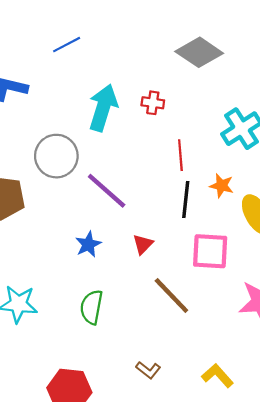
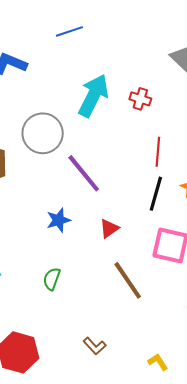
green semicircle: (91, 307) -> (52, 279), size x0.7
yellow L-shape: (217, 376) -> (158, 362), size x0.7

